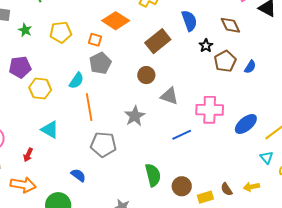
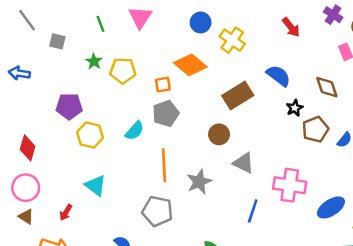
blue semicircle: (189, 21) -> (278, 76), turned -40
green star: (25, 30) -> (94, 61), moved
orange square: (95, 40) -> (163, 85), turned -32
orange line: (89, 107) -> (164, 165), moved
blue line: (182, 135) -> (253, 211), turned -54

